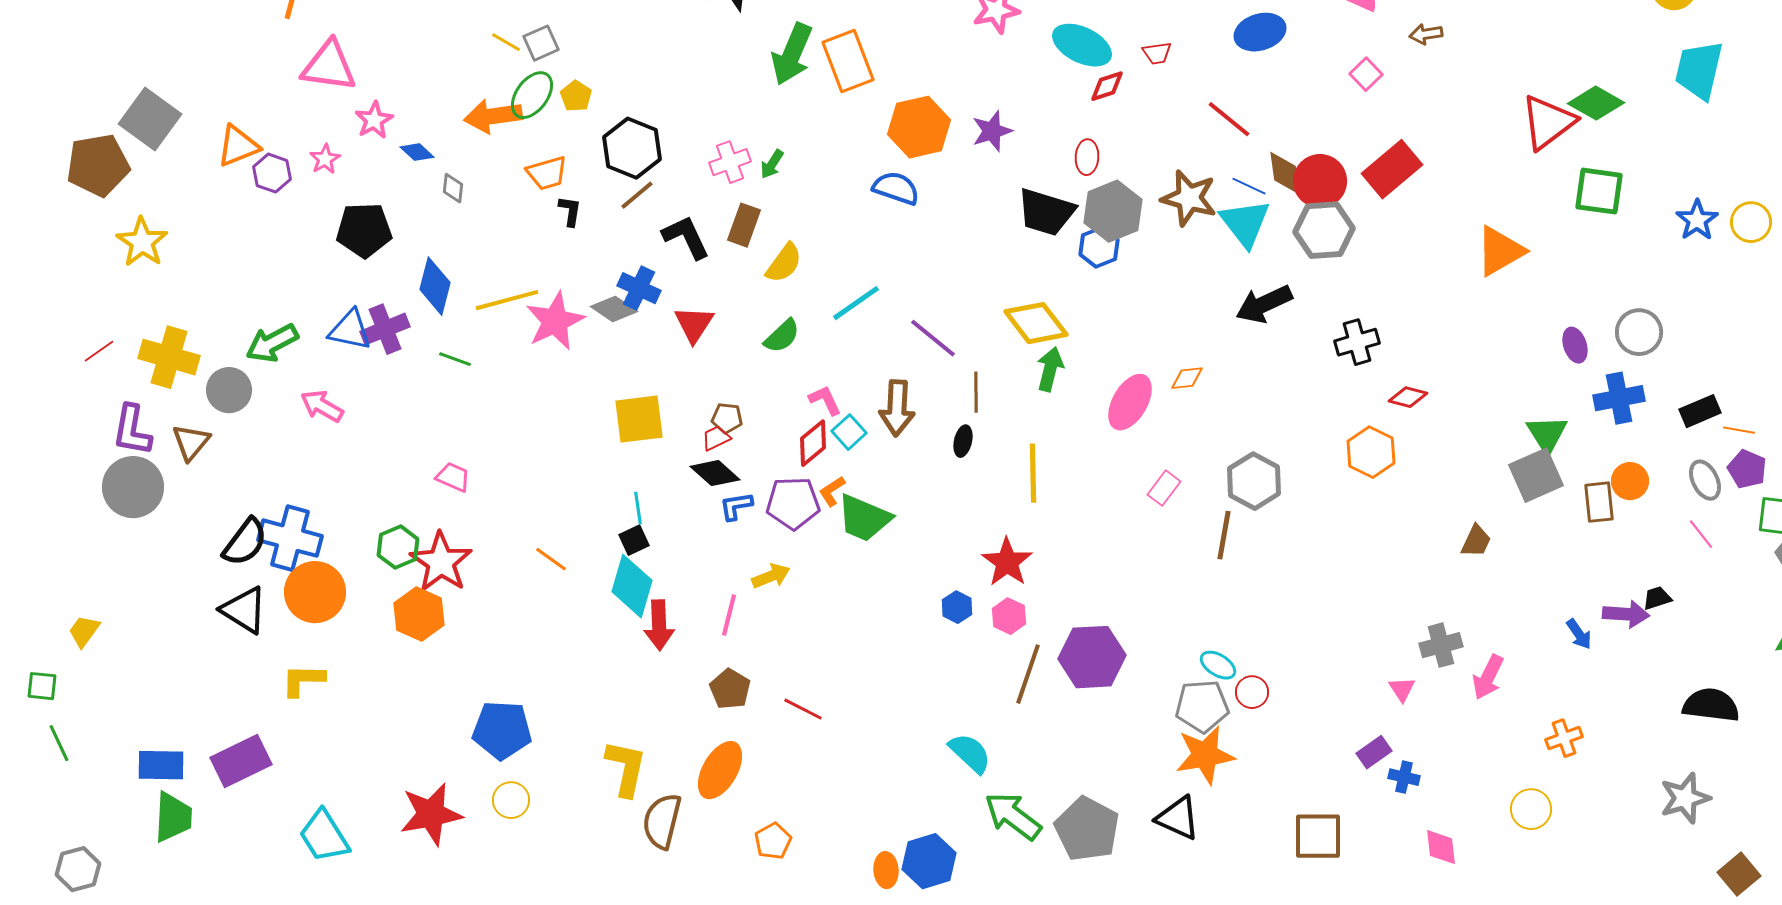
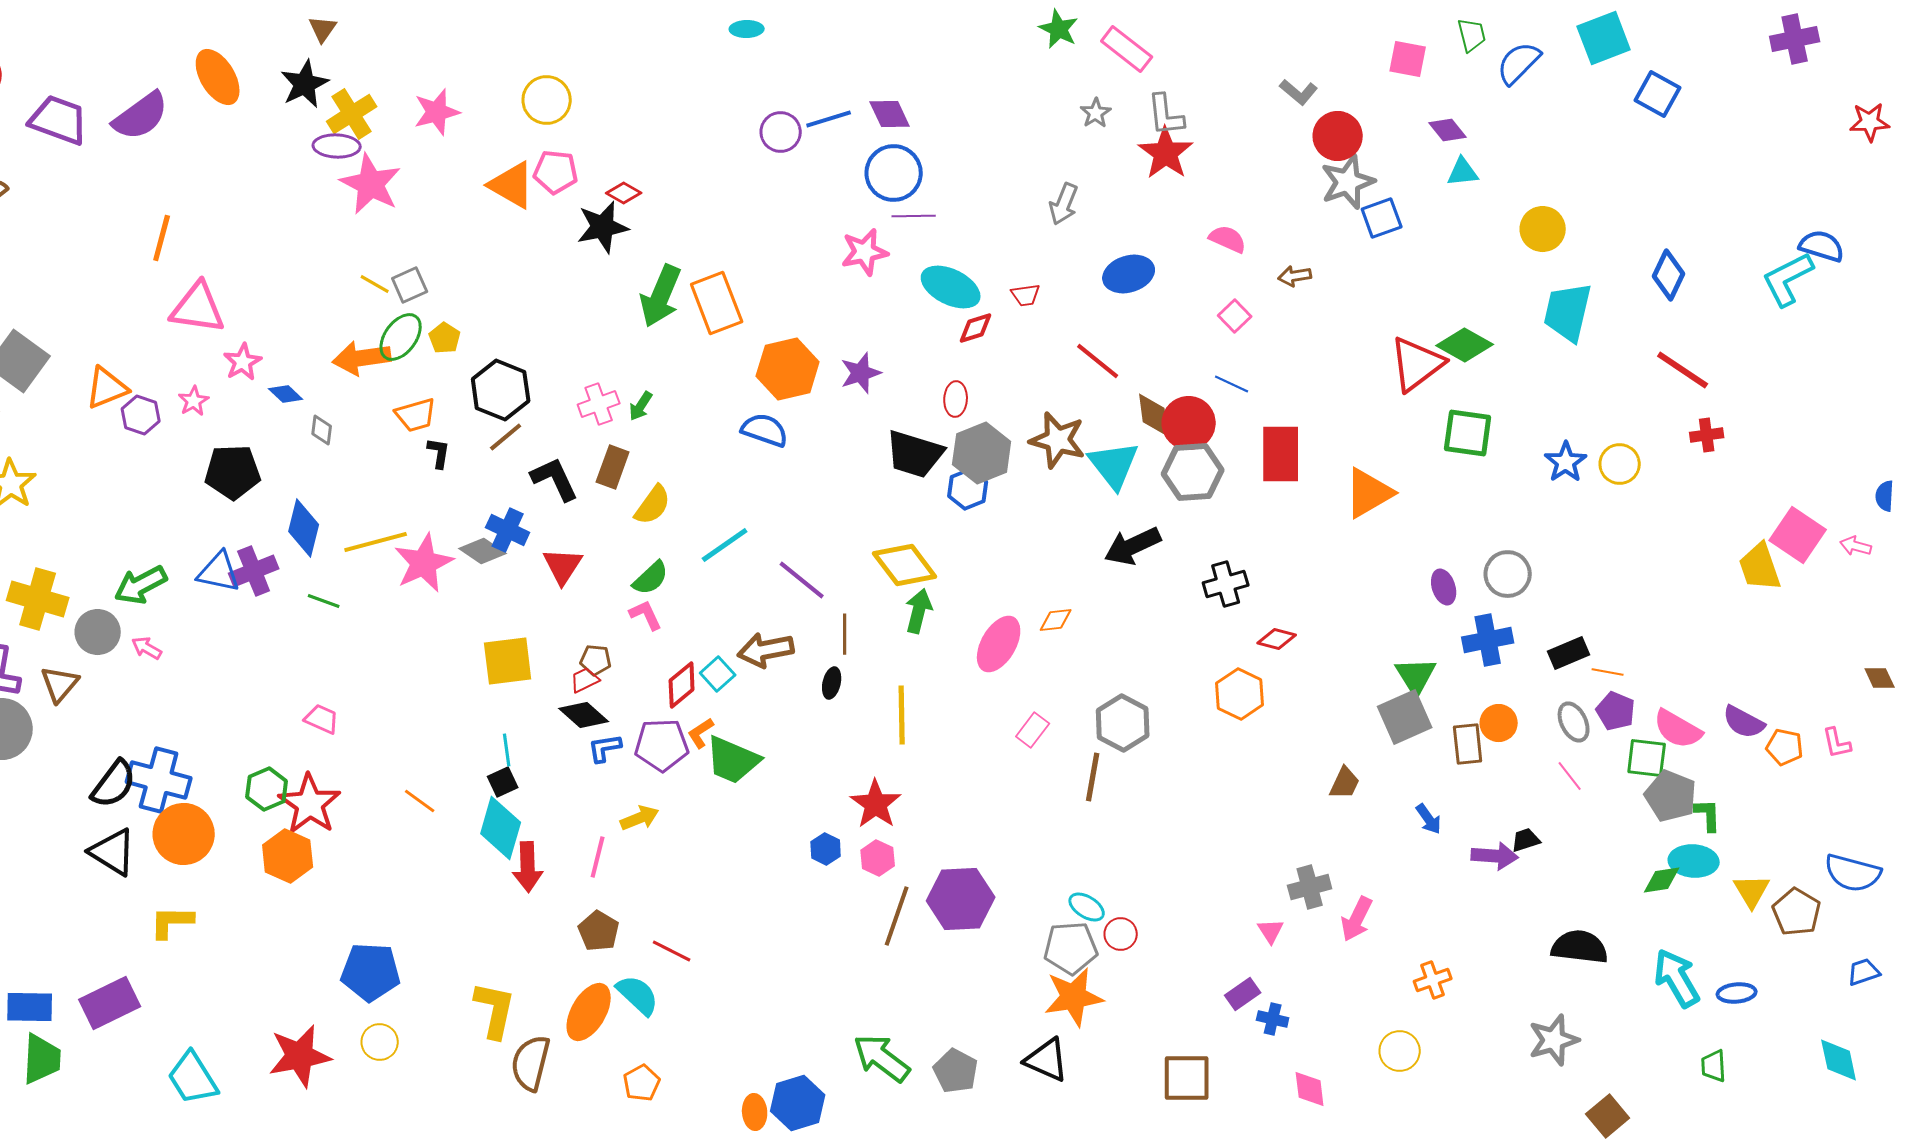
red rectangle: (1392, 169) -> (1281, 454), moved, turned -50
blue line: (1249, 186) -> (1232, 384), moved
pink L-shape: (825, 400) -> (646, 615), moved
pink arrow: (322, 406) -> (147, 648), moved, size x0.7
brown arrow: (897, 408) -> (766, 650), turned 76
blue arrow: (1579, 634) -> (1429, 819), moved
cyan semicircle: (970, 753) -> (638, 995), moved
gray pentagon: (1087, 829) -> (956, 1071), size x0.7

